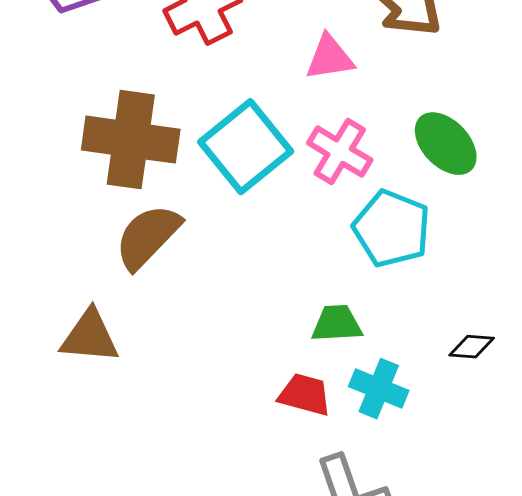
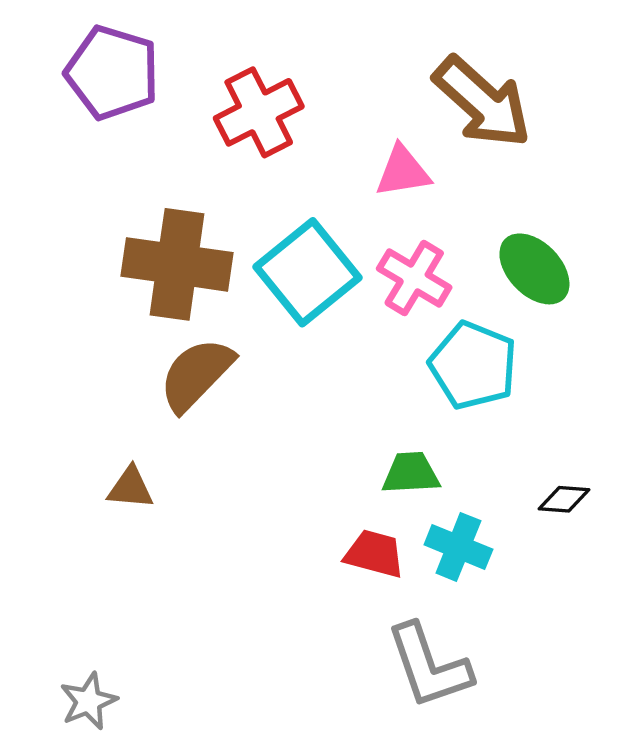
brown triangle: (90, 337) -> (130, 488), size x0.7

